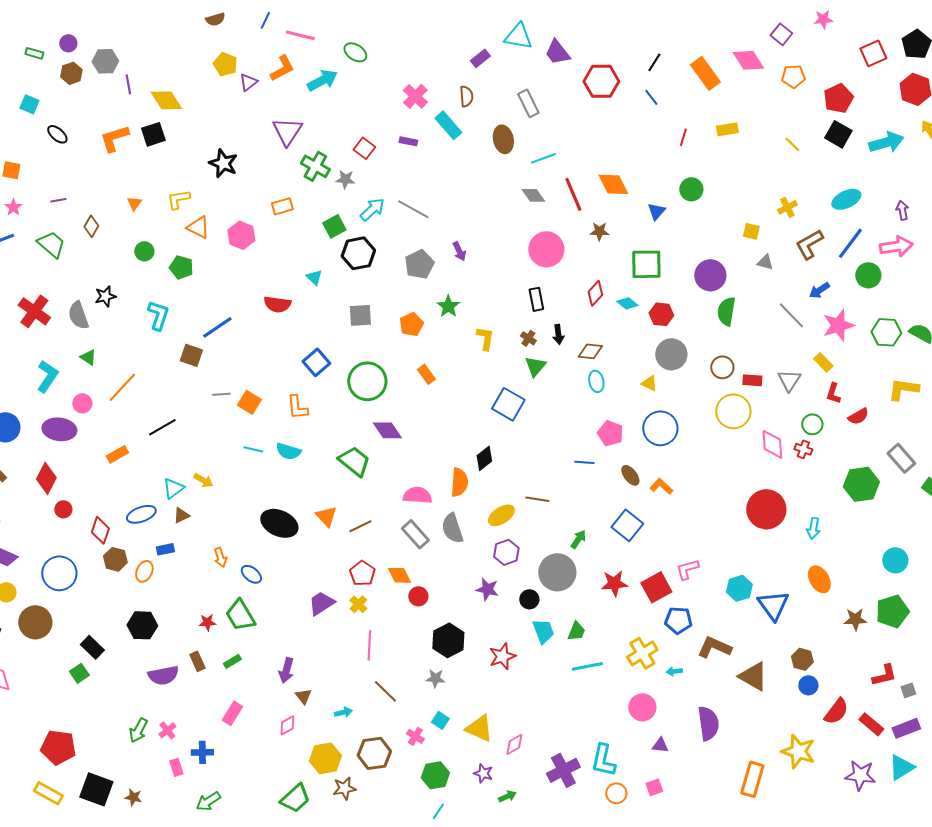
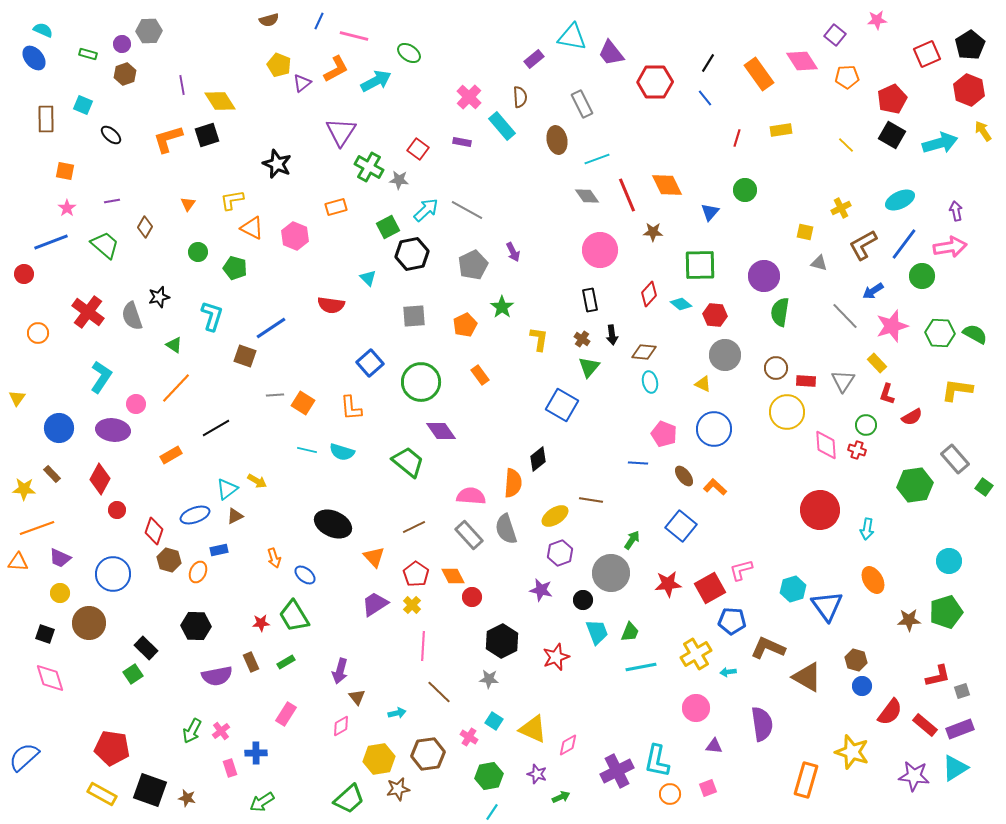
gray hexagon: (105, 61) -> (149, 31), moved
green triangle: (88, 357) -> (174, 345), moved
orange triangle: (326, 516) -> (374, 557), moved

